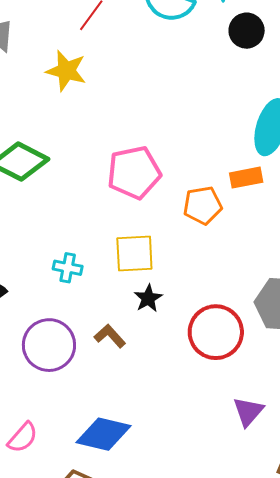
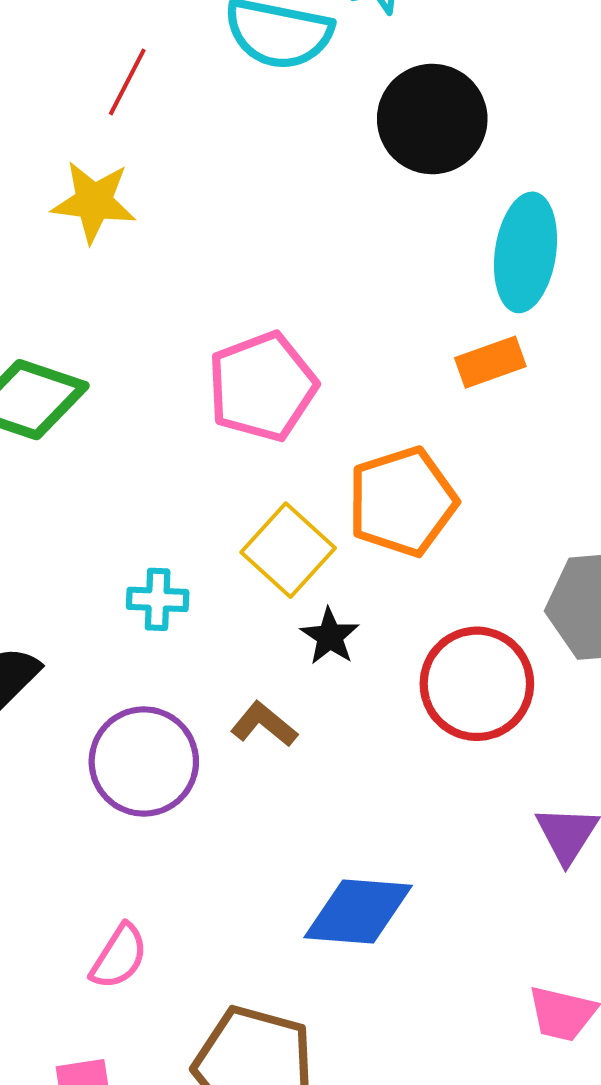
black circle: (247, 31) -> (432, 119), moved, size x1.5
orange pentagon: (203, 205) -> (402, 502), moved, size x1.4
yellow square: (134, 254) -> (288, 550), turned -36
blue diamond: (104, 434) -> (358, 912), moved

